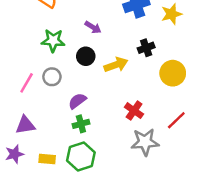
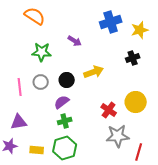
black cross: (146, 48) -> (133, 58), moved
black circle: (86, 56) -> (67, 80), moved
yellow circle: (173, 73) -> (136, 102), moved
pink line: (27, 83) -> (20, 87), turned -36
red line: (176, 120) -> (139, 152), moved, turned -30

